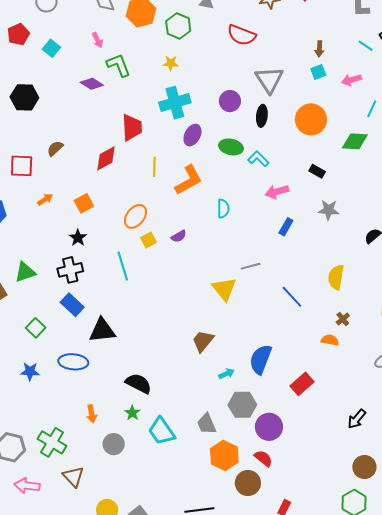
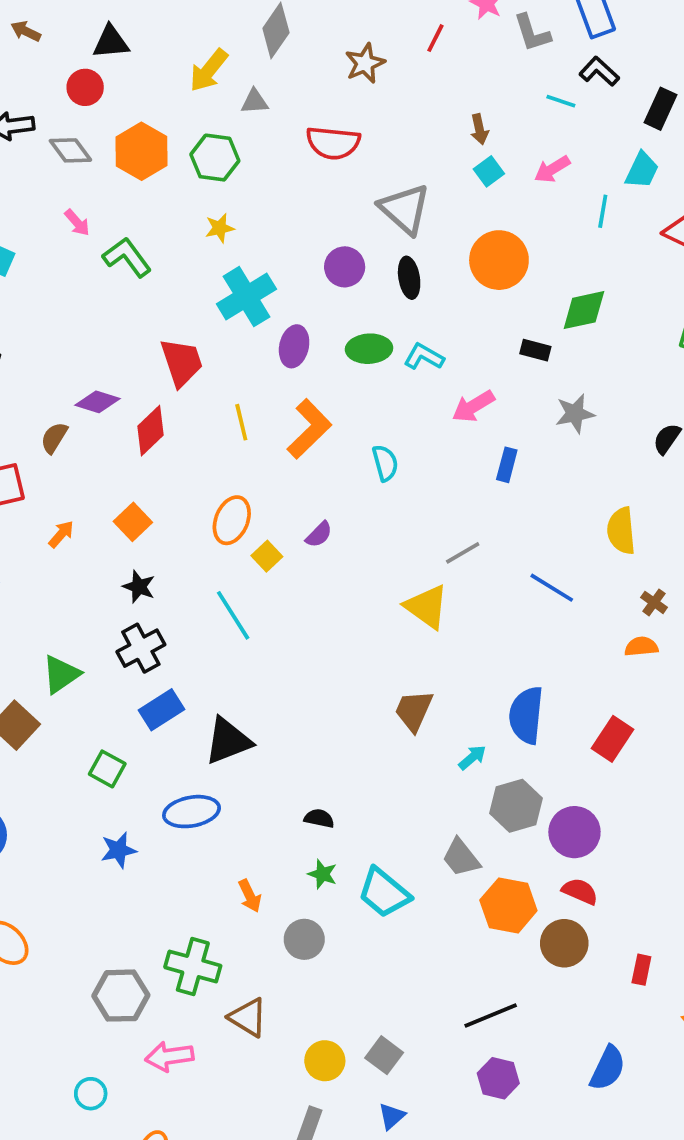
purple diamond: (92, 84) -> (97, 402), moved
green diamond: (355, 141) -> (584, 310), moved
blue rectangle: (72, 305) -> (162, 710), turned -60
black semicircle: (139, 383) -> (319, 818), size x0.6

